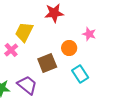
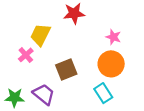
orange circle: (69, 48) -> (111, 64), moved, size x1.5
cyan rectangle: (80, 74) -> (103, 93), moved

